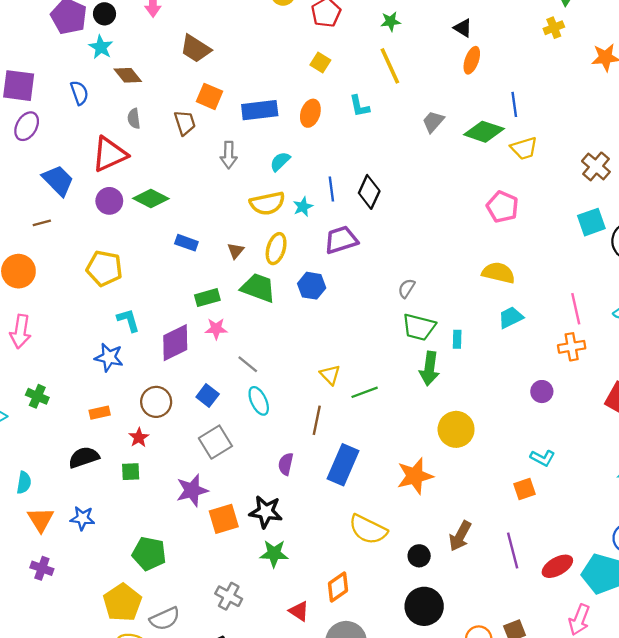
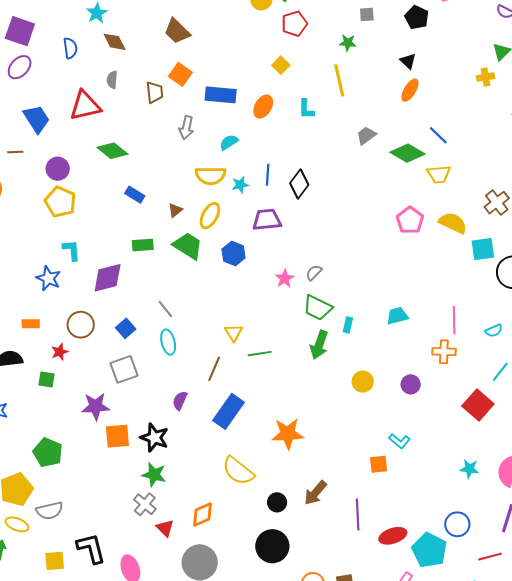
blue line: (514, 104) -> (438, 135), turned -50
purple circle: (109, 201) -> (58, 169), moved
yellow semicircle: (498, 273) -> (453, 223), moved
pink star: (216, 329) -> (285, 278), moved, turned 30
yellow circle: (456, 429) -> (363, 382), moved, size x0.7
gray cross: (229, 596) -> (145, 504), moved

